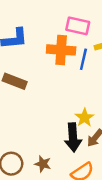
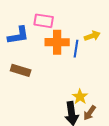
pink rectangle: (78, 26) -> (44, 21), moved

